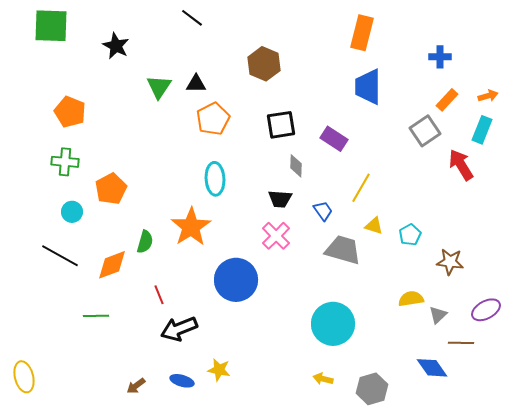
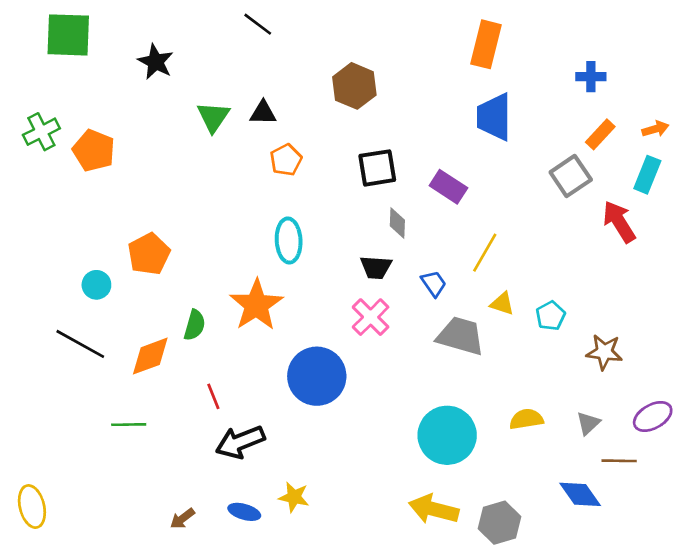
orange pentagon: (213, 119) -> (286, 160), size x0.7
green cross: (65, 162) -> (41, 132), moved, turned -32
yellow semicircle: (411, 299) -> (526, 419), moved
yellow arrow: (323, 379) -> (434, 509), size x1.8

